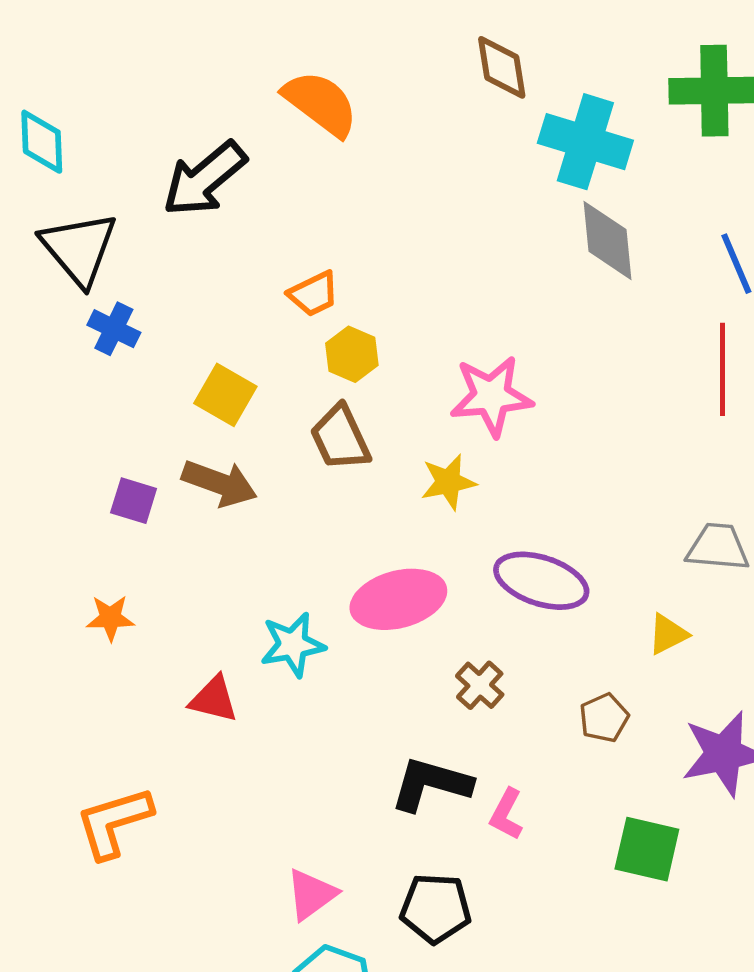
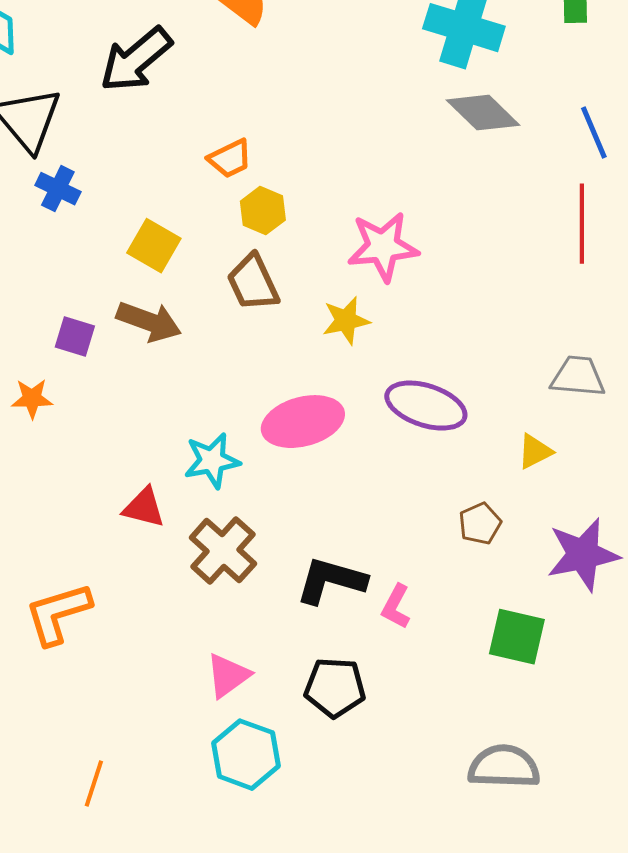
gray diamond: (607, 240) -> (483, 113), turned -40
orange star: (110, 618) -> (32, 399), moved
brown cross: (480, 685) -> (223, 551), moved, size x1.6

